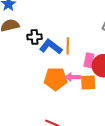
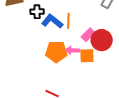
pink rectangle: (89, 60) -> (88, 35), turned 32

